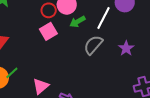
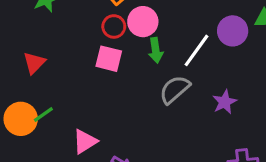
green arrow: (77, 22) -> (156, 50), turned -77
pink square: (48, 31) -> (109, 59), turned 36

